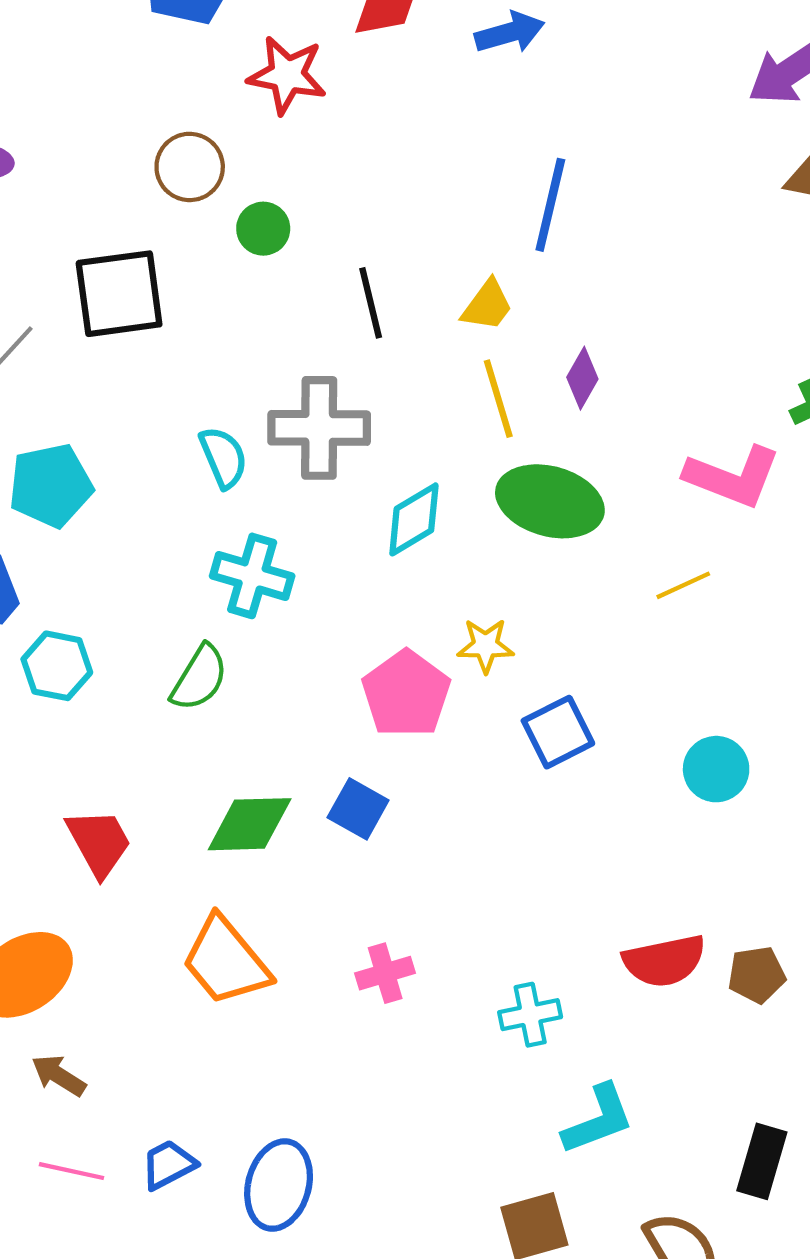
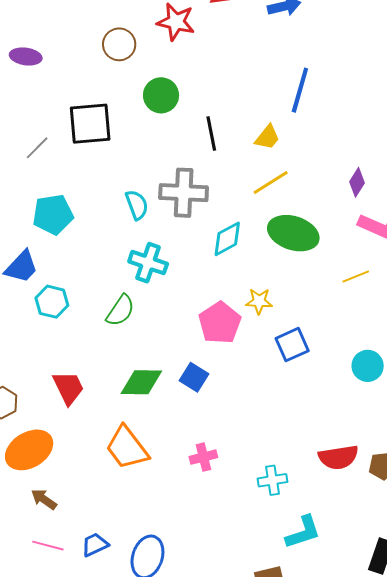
brown circle: (190, 167) -> (119, 44), moved
green circle: (263, 229) -> (161, 95), size x1.4
purple diamond: (582, 378) -> (357, 182), moved
yellow line: (498, 399) -> (271, 182), turned 72

